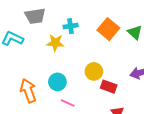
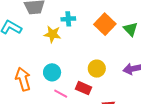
yellow circle: (94, 71) -> (97, 69), moved
red rectangle: (109, 87) -> (83, 88), moved

